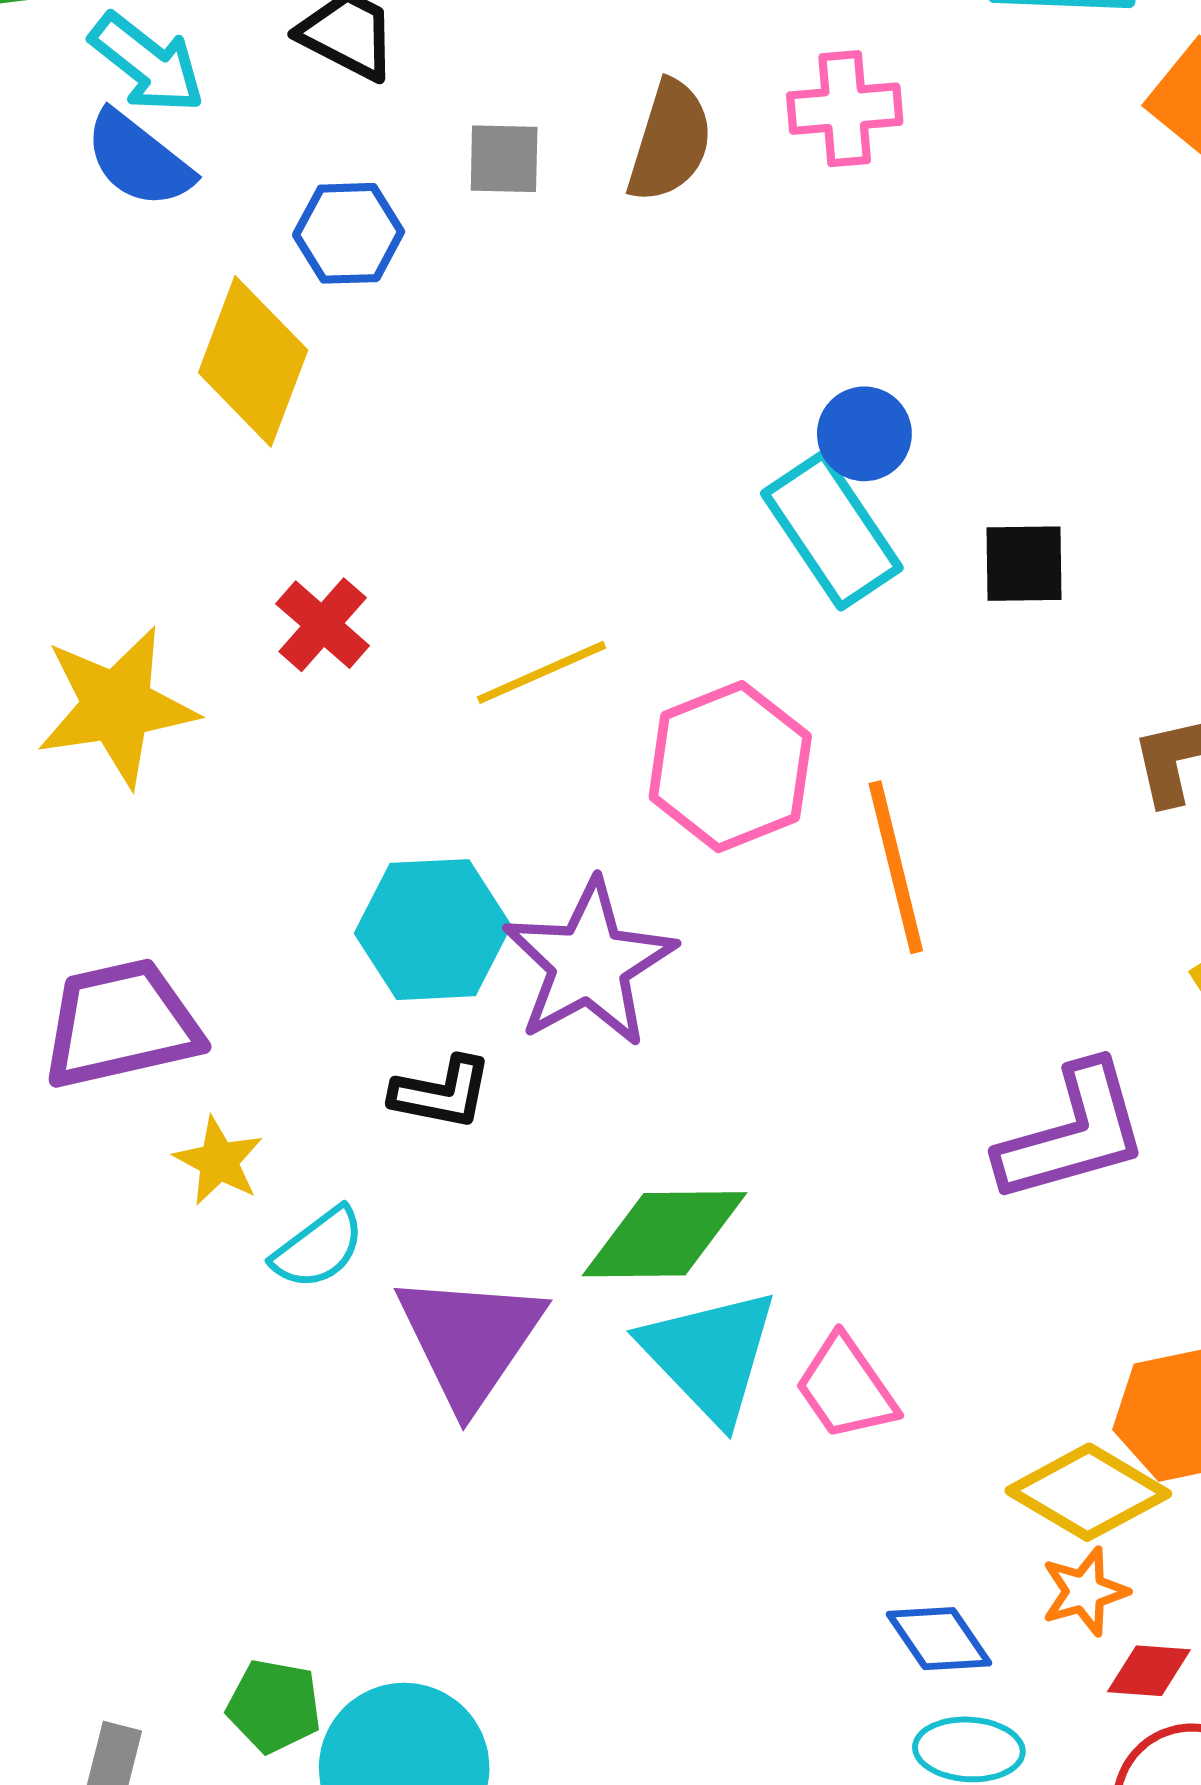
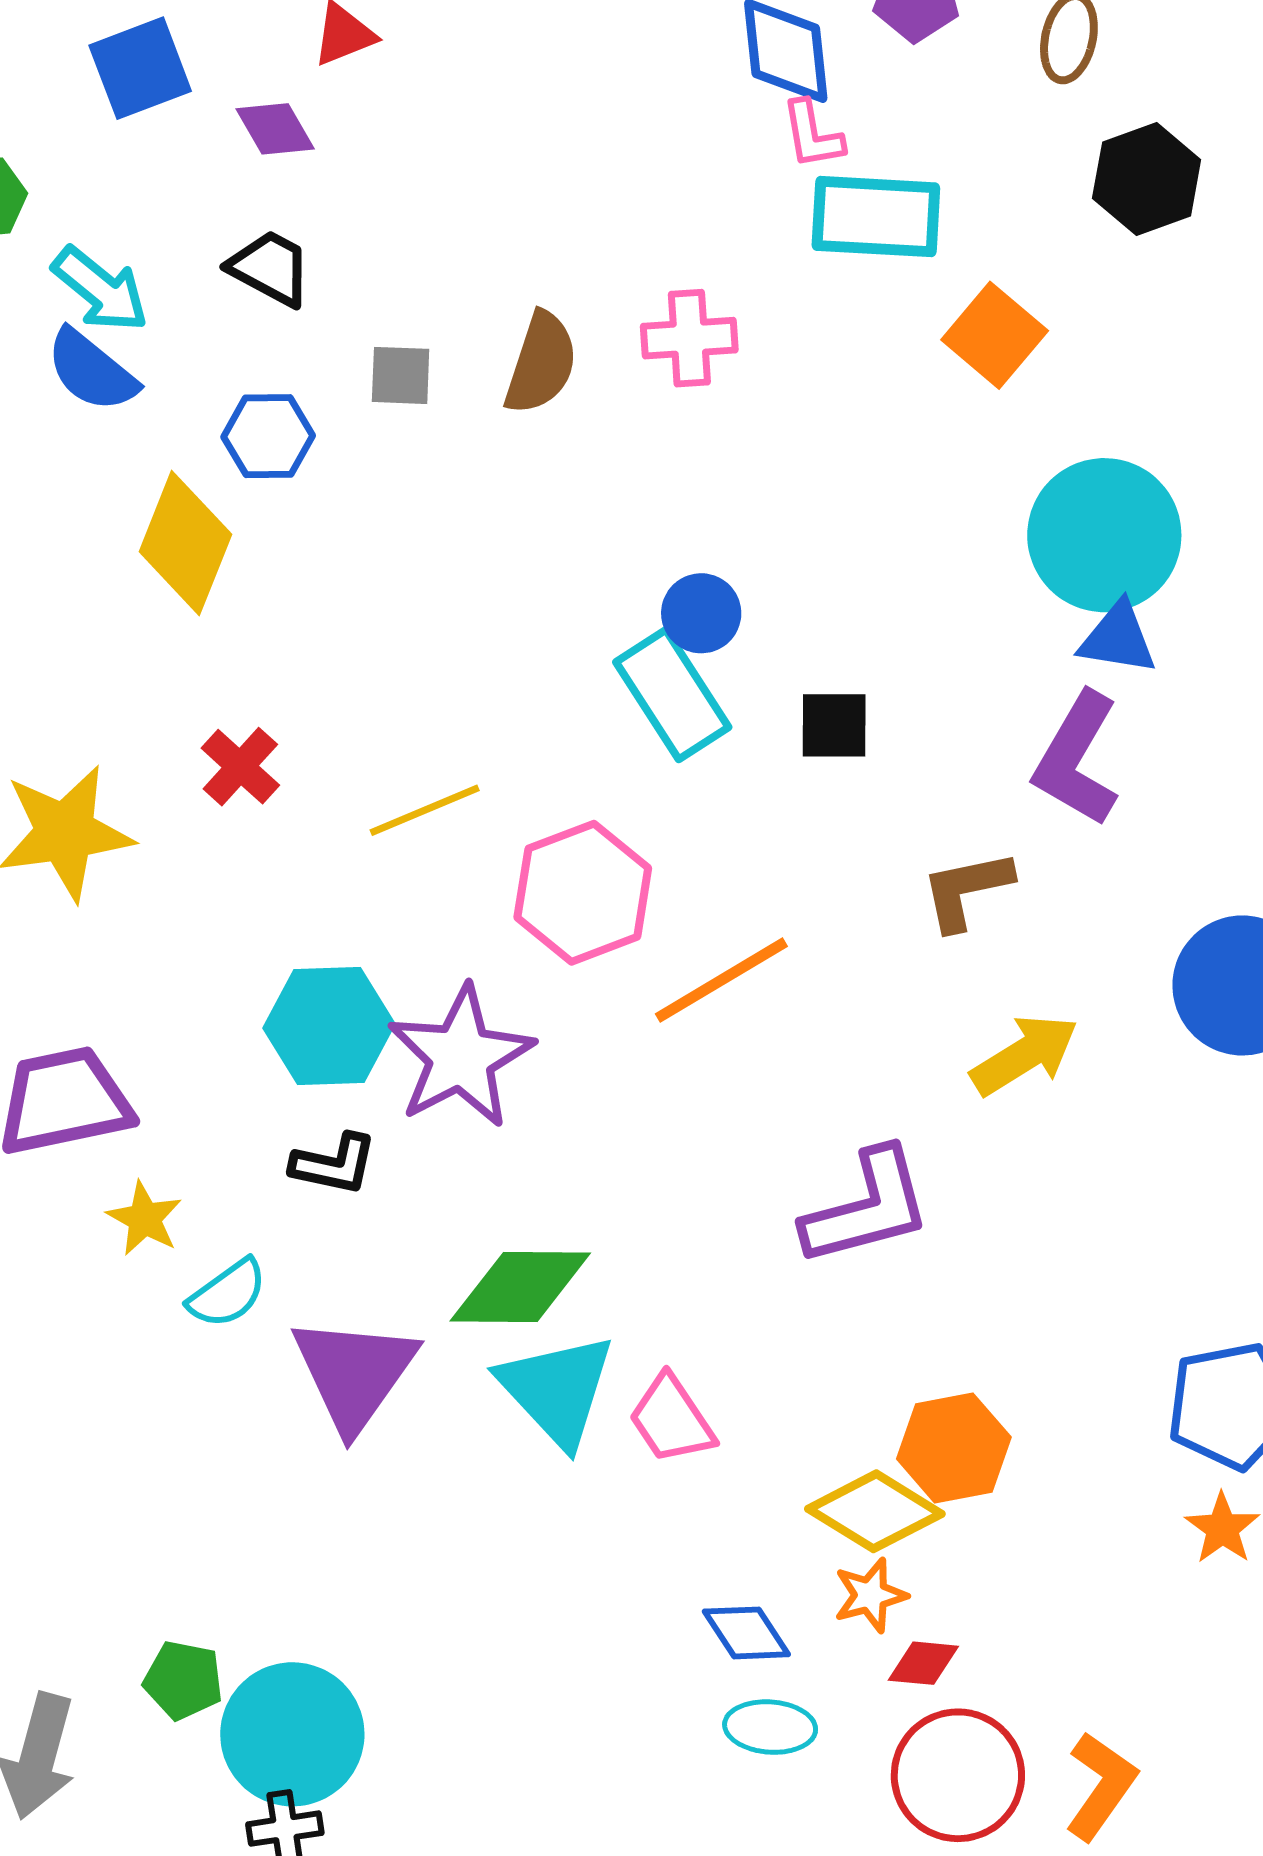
orange line: (896, 867) -> (721, 980), turned 72

